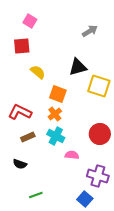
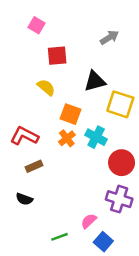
red square: (22, 46) -> (57, 56), moved
cyan cross: (56, 136) -> (96, 137), moved
pink semicircle: (72, 155) -> (89, 221), moved, turned -48
purple cross: (98, 176) -> (119, 199), moved
green line: (36, 195) -> (60, 237), moved

